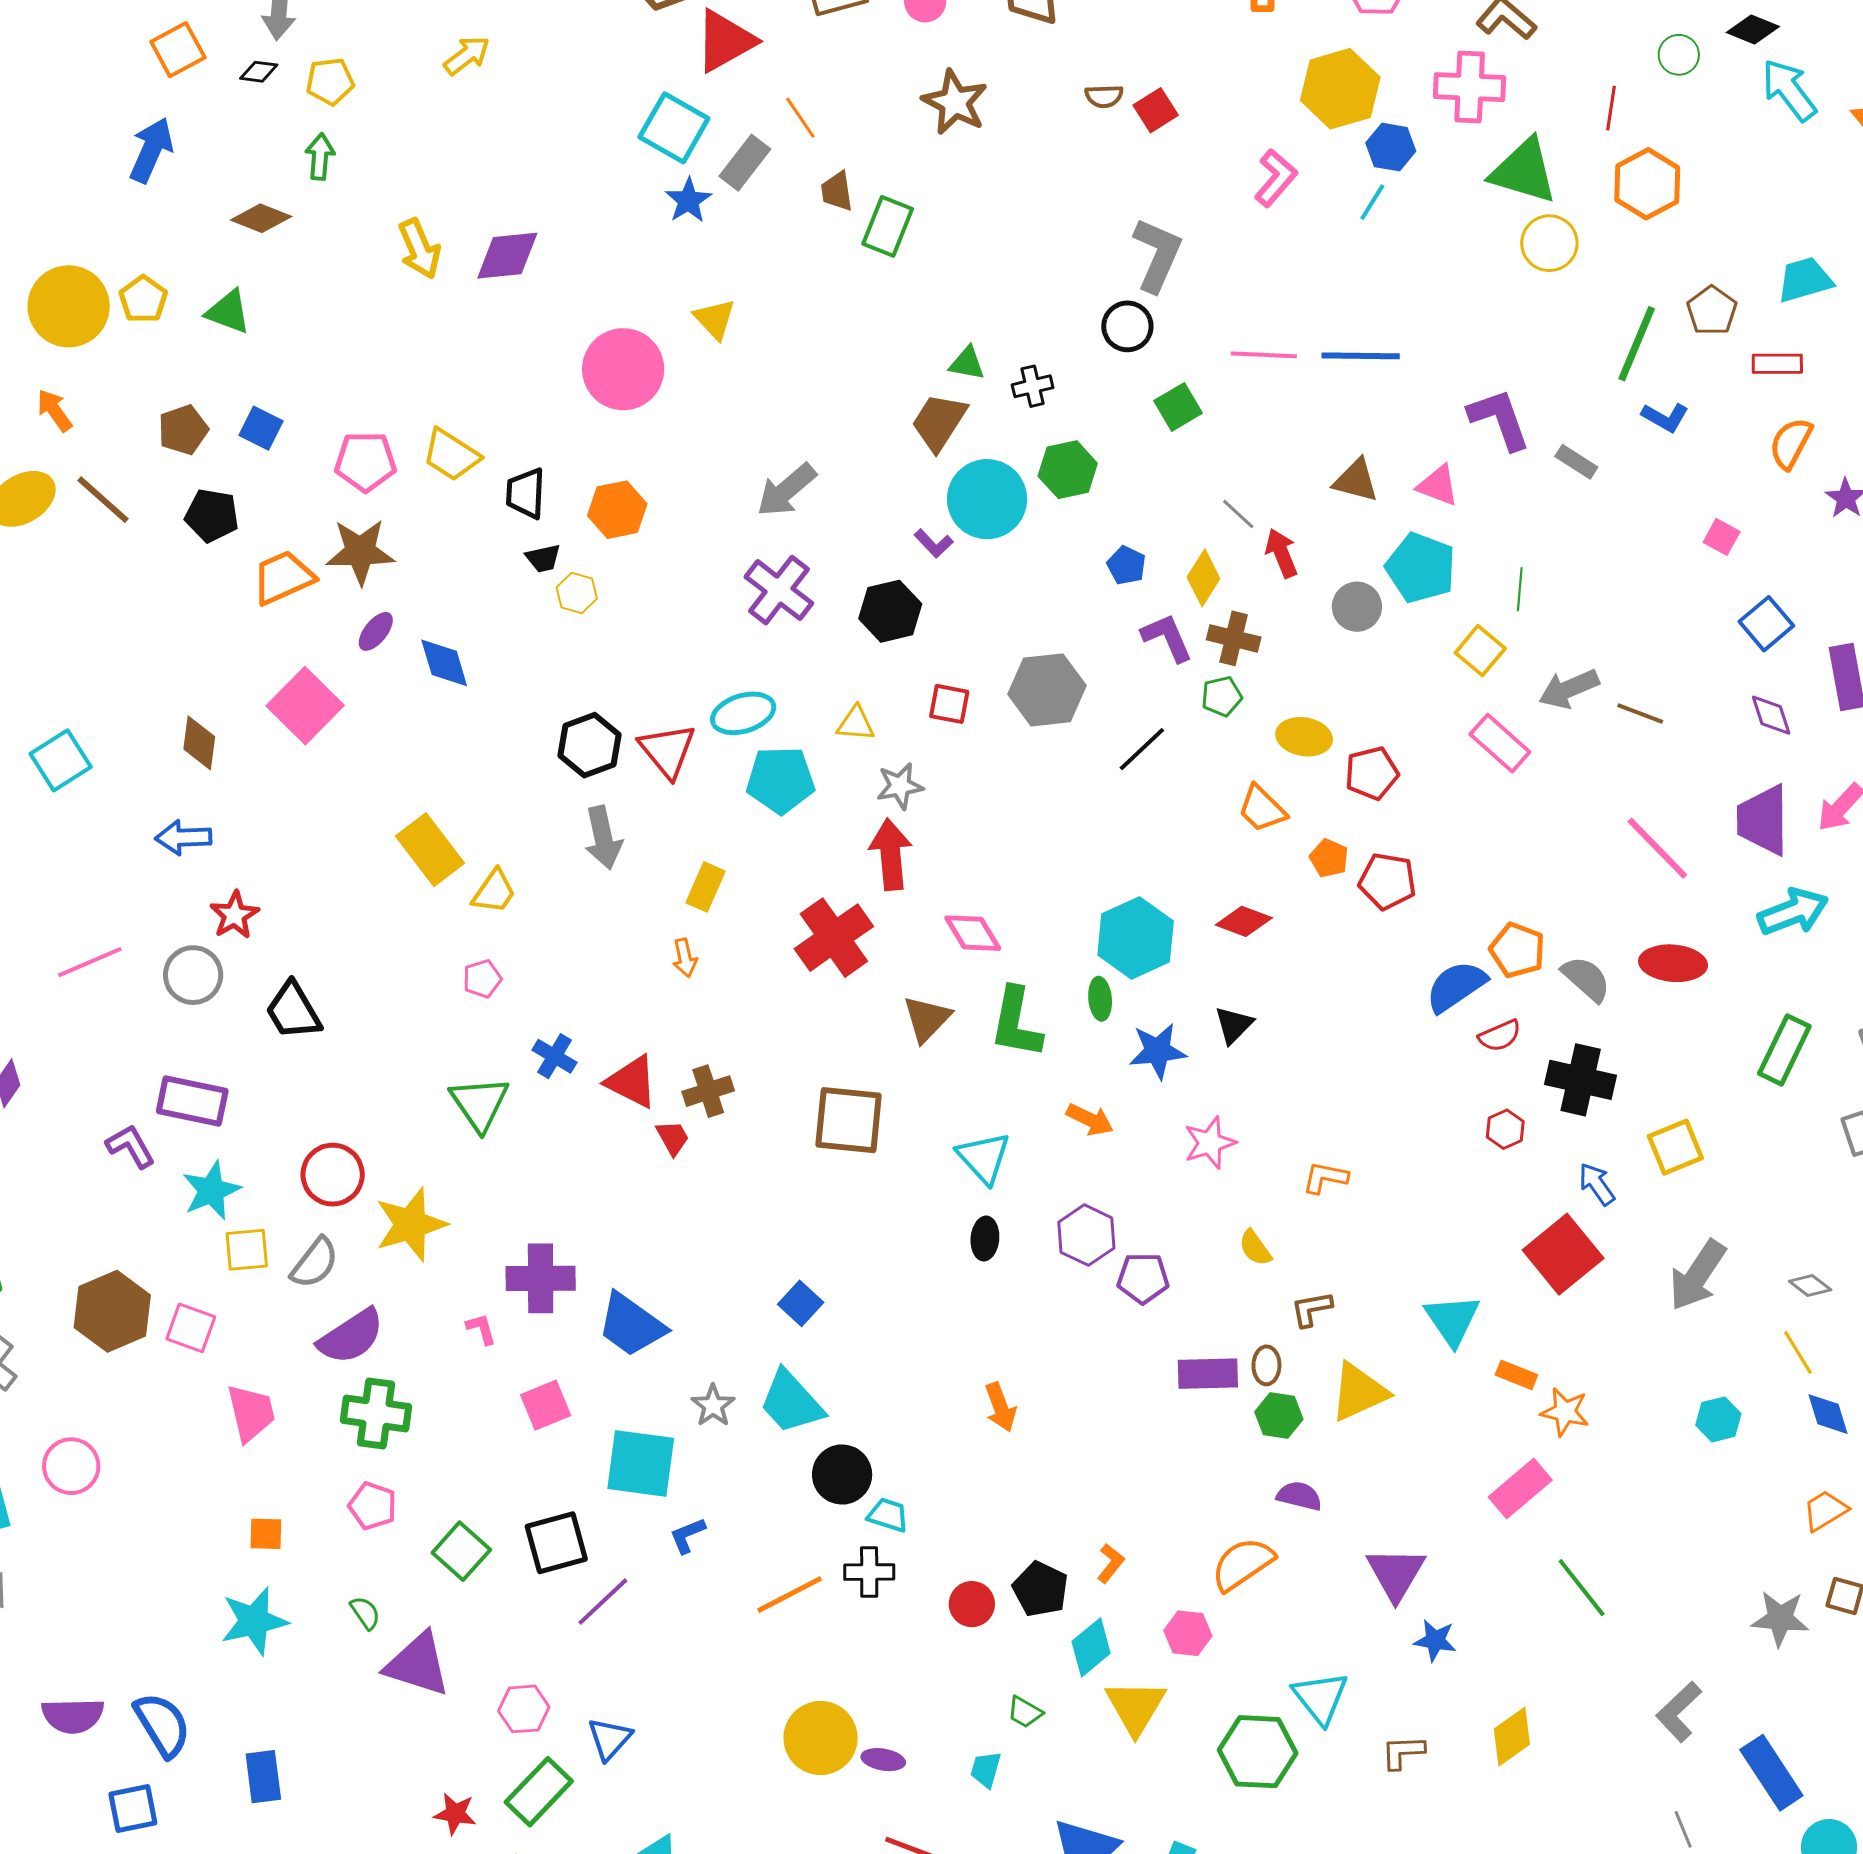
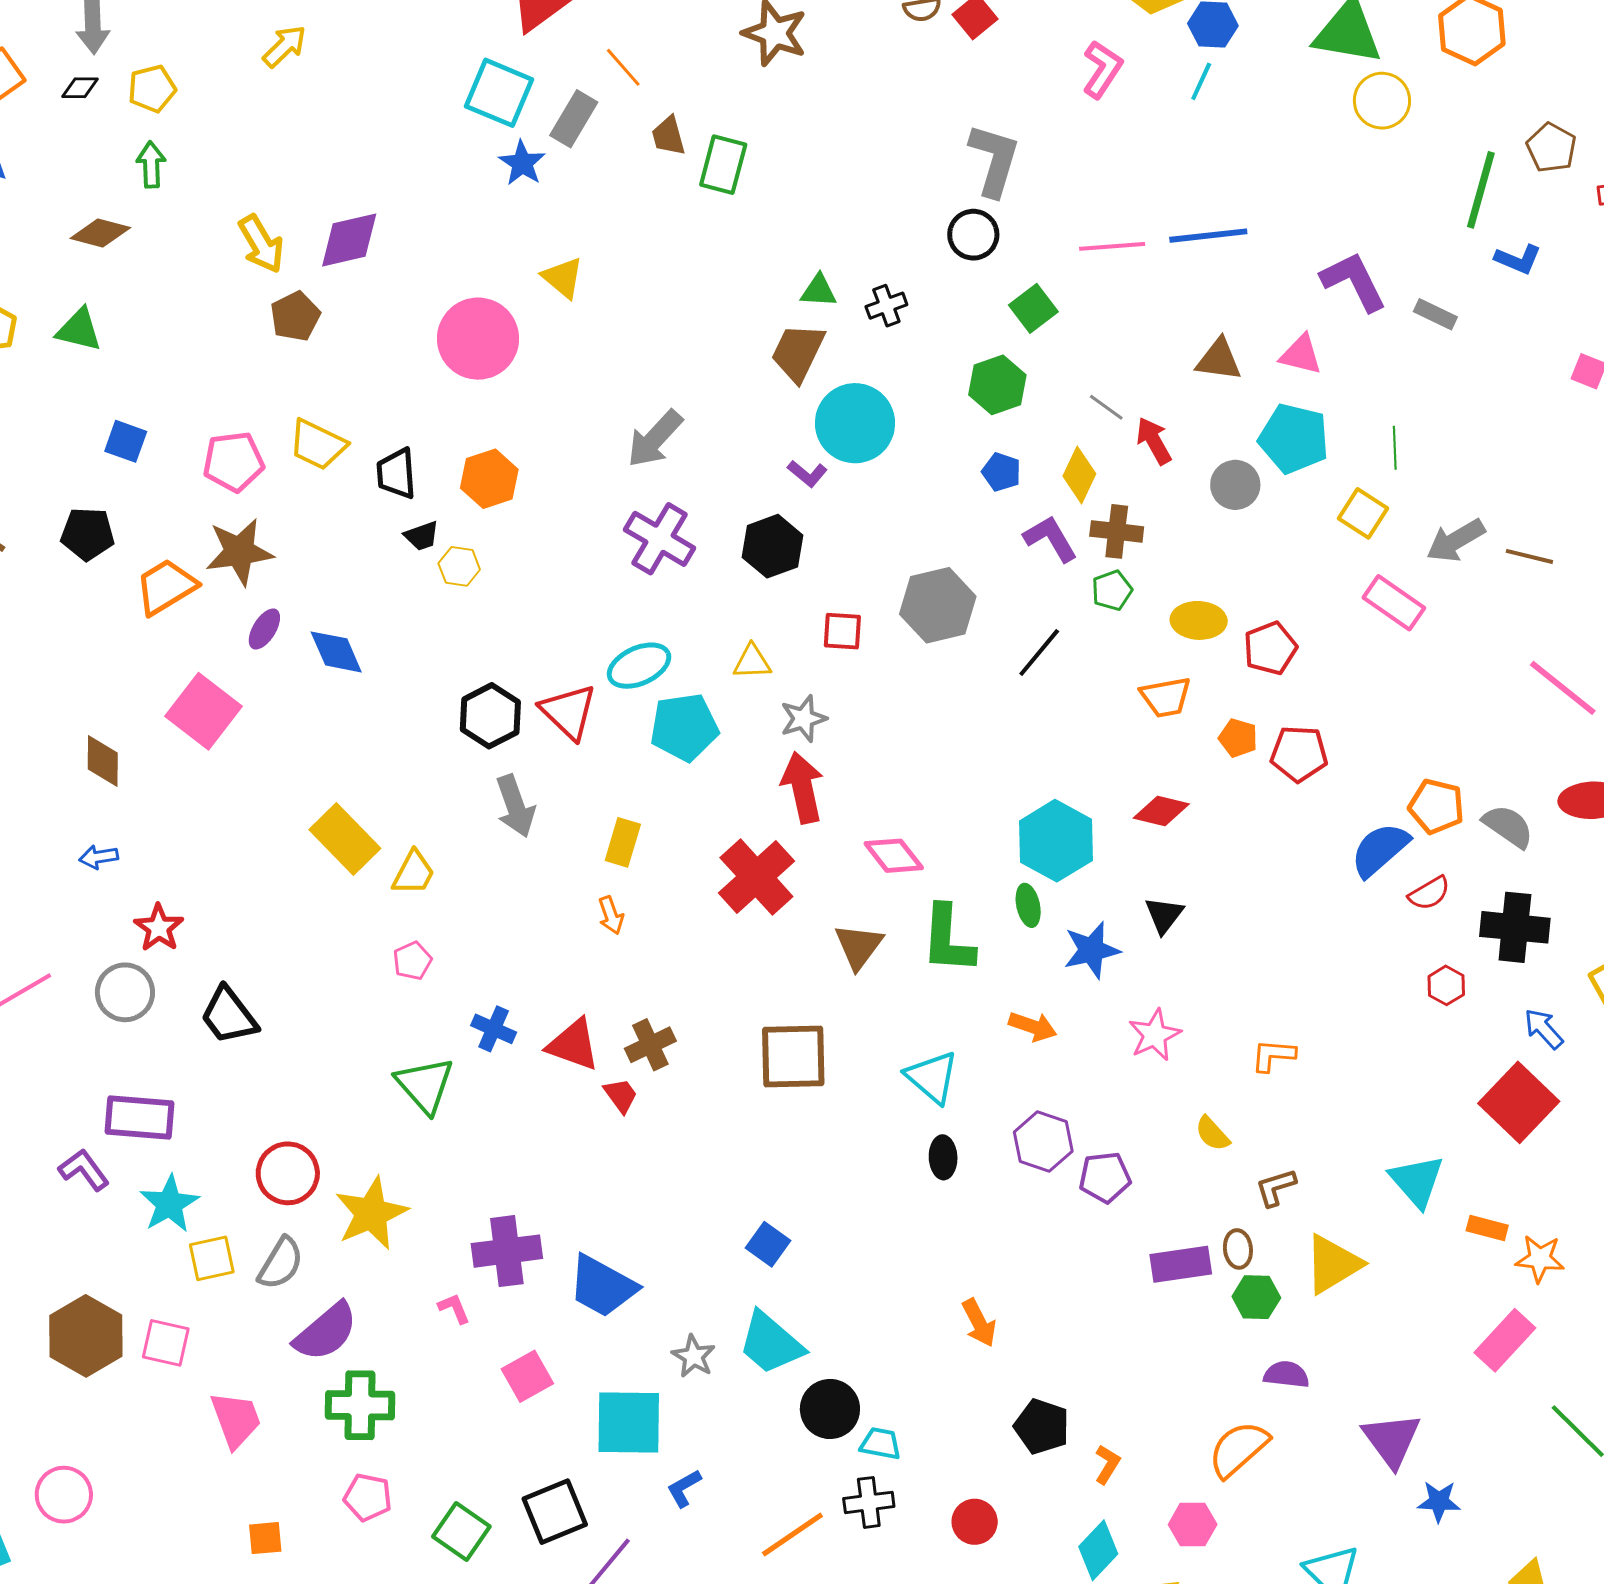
brown pentagon: (183, 430) -> (295, 316), moved
green hexagon: (1068, 470) -> (997, 385), moved
orange trapezoid: (1262, 809) -> (1166, 697), turned -48
blue arrow: (183, 838) -> (99, 857), size x0.7
black pentagon: (1040, 1589) -> (1042, 1427), moved

